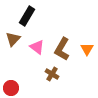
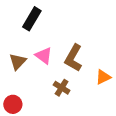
brown triangle: (13, 39) -> (18, 62), moved
orange triangle: (87, 49) -> (103, 77), moved, turned 32

